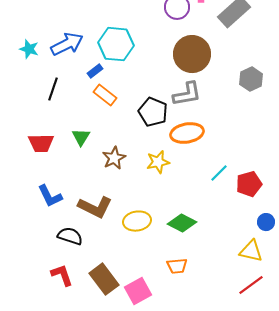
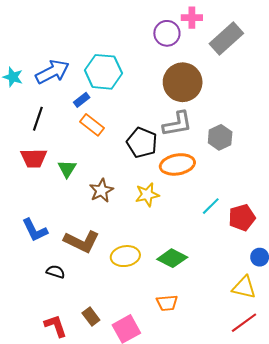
gray hexagon: (251, 79) -> (220, 137), moved
red trapezoid: (41, 143) -> (34, 158), moved
black semicircle: (70, 236) -> (56, 272), size x0.7
red L-shape: (62, 275) -> (56, 326), moved
brown rectangle: (104, 279) -> (91, 316), size x0.6

